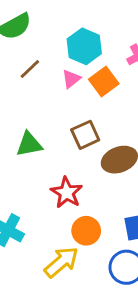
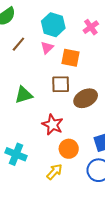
orange square: (104, 82) -> (70, 58), moved, turned -36
brown square: (85, 135) -> (61, 84), turned 30
yellow arrow: (61, 262) -> (54, 172), size x0.7

